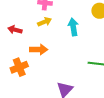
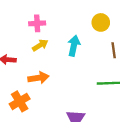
cyan arrow: (73, 27) -> (74, 46), turned 30

